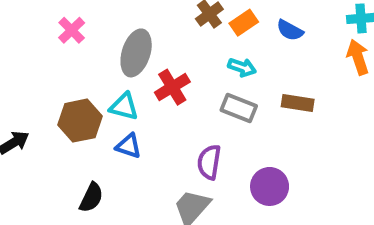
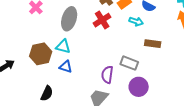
cyan arrow: (242, 67) -> (136, 21), moved
red cross: (172, 87) -> (102, 20), moved
gray rectangle: (239, 108) -> (129, 63), moved

